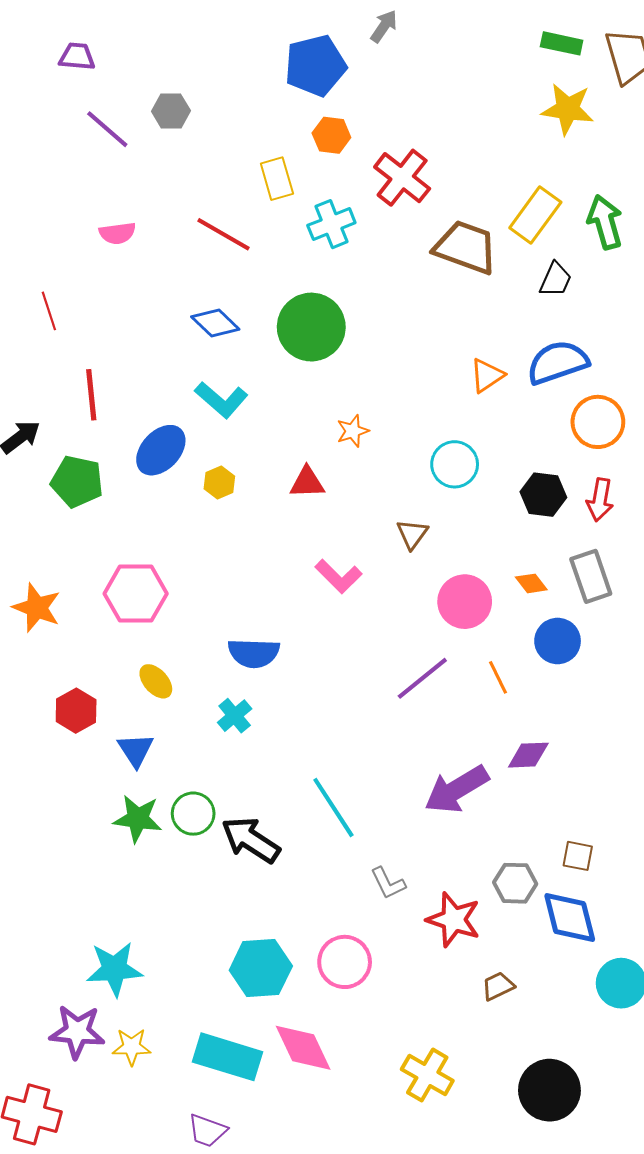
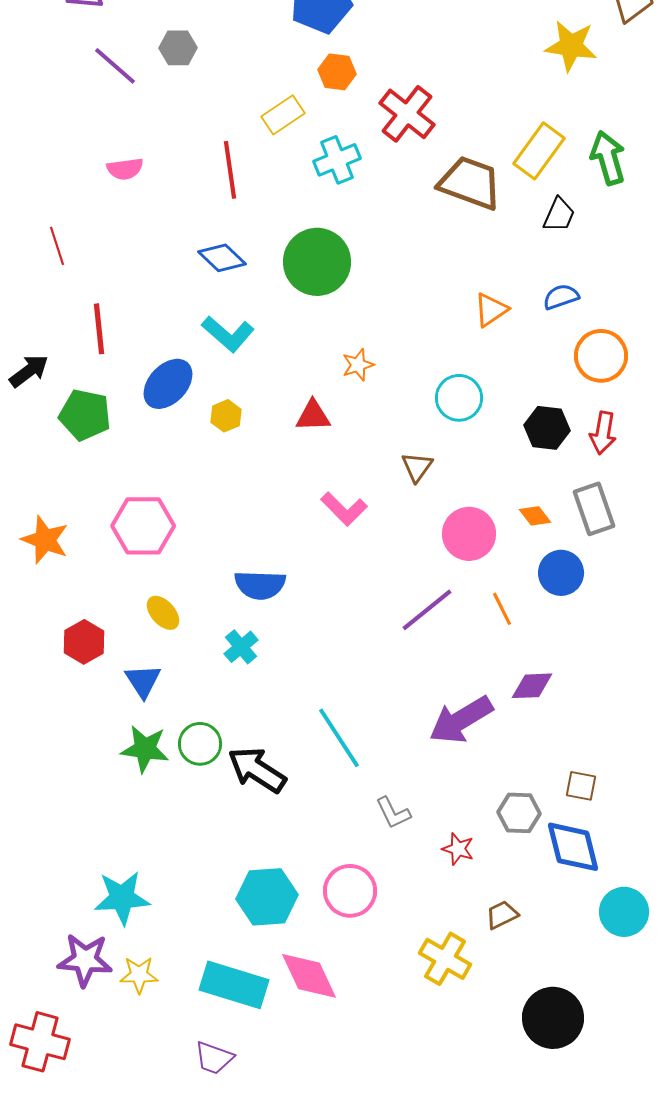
yellow rectangle: (277, 179) -> (283, 115), turned 72
red line: (223, 234) -> (230, 170), turned 52
blue semicircle: (558, 362) -> (561, 297), size x0.6
red star: (454, 920) -> (458, 849), size x0.6
yellow cross: (427, 1075) -> (445, 959), moved

